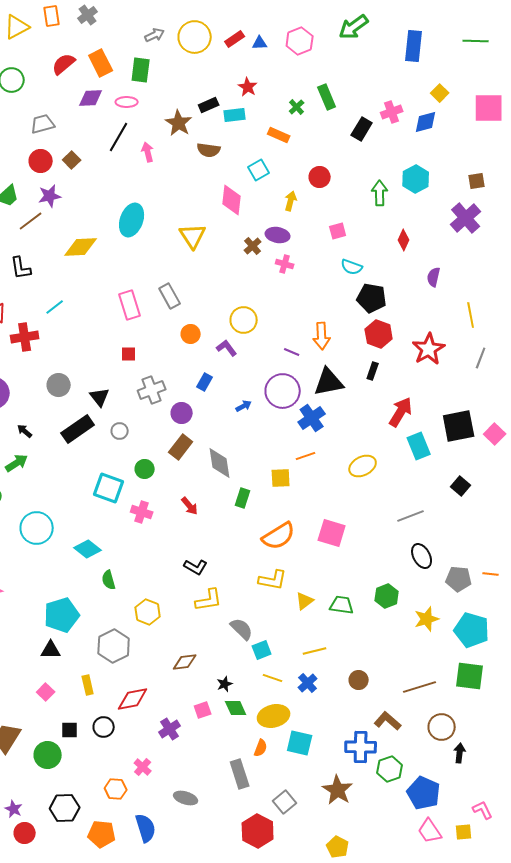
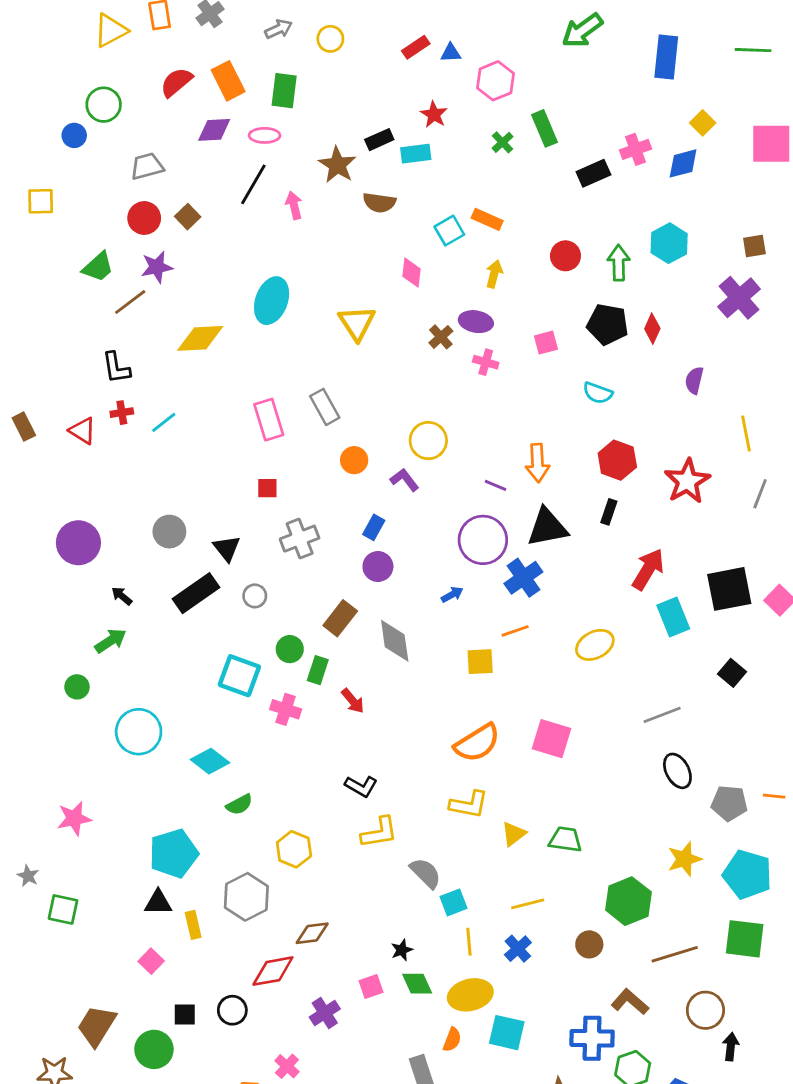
gray arrow: (155, 35) -> (279, 29), moved
yellow circle: (195, 37) -> (330, 39), moved, size x0.6
pink hexagon: (300, 41) -> (496, 81), moved
black rectangle: (362, 129) -> (593, 173), turned 35
orange rectangle: (279, 135) -> (487, 219), moved
red circle: (320, 177) -> (565, 256), moved
pink diamond: (232, 200) -> (412, 273), size x0.7
pink square: (338, 231) -> (546, 343), moved
cyan semicircle: (352, 267) -> (598, 393), moved
black pentagon: (372, 298) -> (607, 324), moved
red cross: (25, 337) -> (122, 413), moved, size x0.6
blue arrow: (244, 406) -> (452, 595), moved
purple circle: (182, 413) -> (378, 567), moved
green rectangle: (243, 498) -> (318, 670), moved
green semicircle: (109, 580) -> (239, 804), turned -102
green hexagon: (387, 596) -> (628, 901), moved, size x1.4
brown diamond: (185, 662) -> (312, 933), moved
yellow line: (273, 678) -> (469, 942), turned 66
yellow rectangle: (88, 685) -> (193, 925), moved

